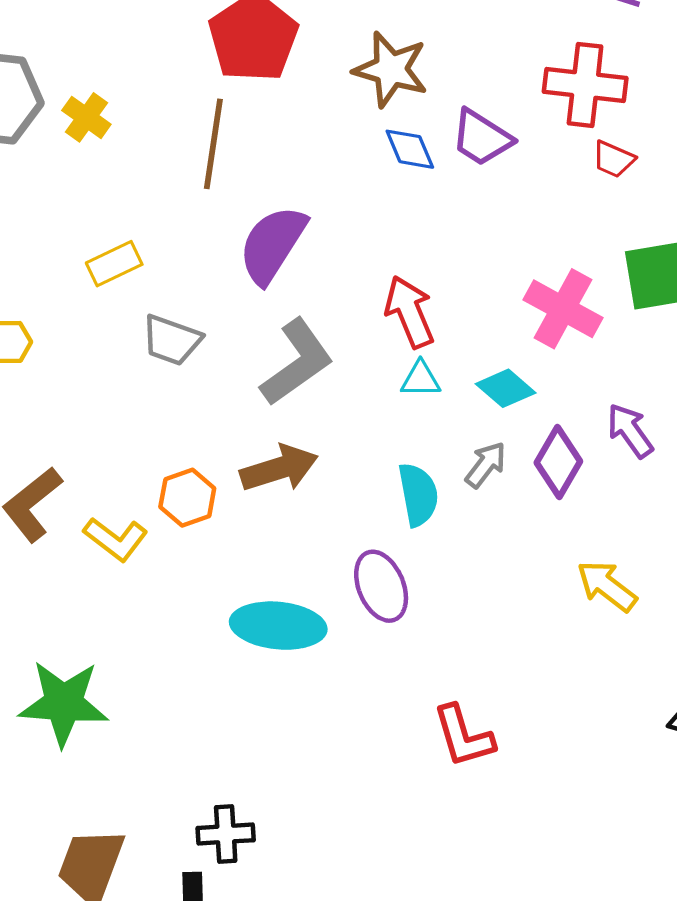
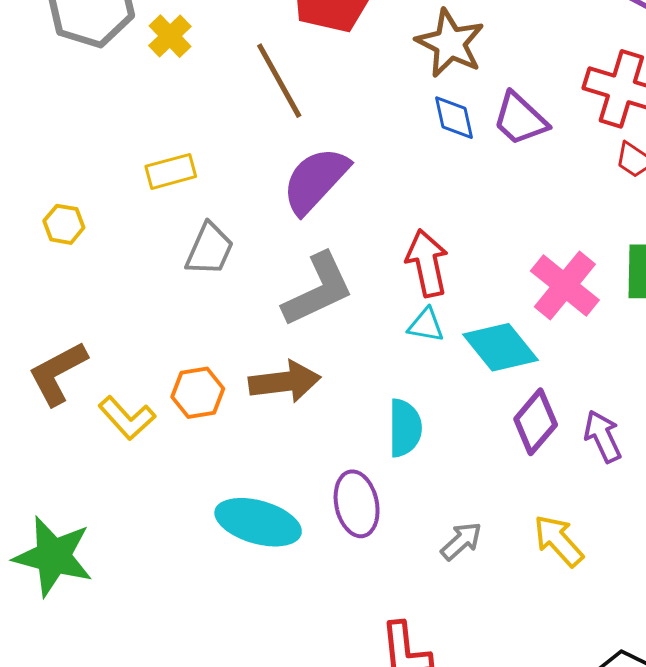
brown line: (213, 144) -> (279, 81), turned -48
gray trapezoid: (172, 340) -> (210, 249), turned -96
cyan diamond: (506, 388) -> (501, 347), size x1.4
purple arrow: (630, 431) -> (603, 436), moved
gray arrow: (486, 465) -> (461, 541), moved

